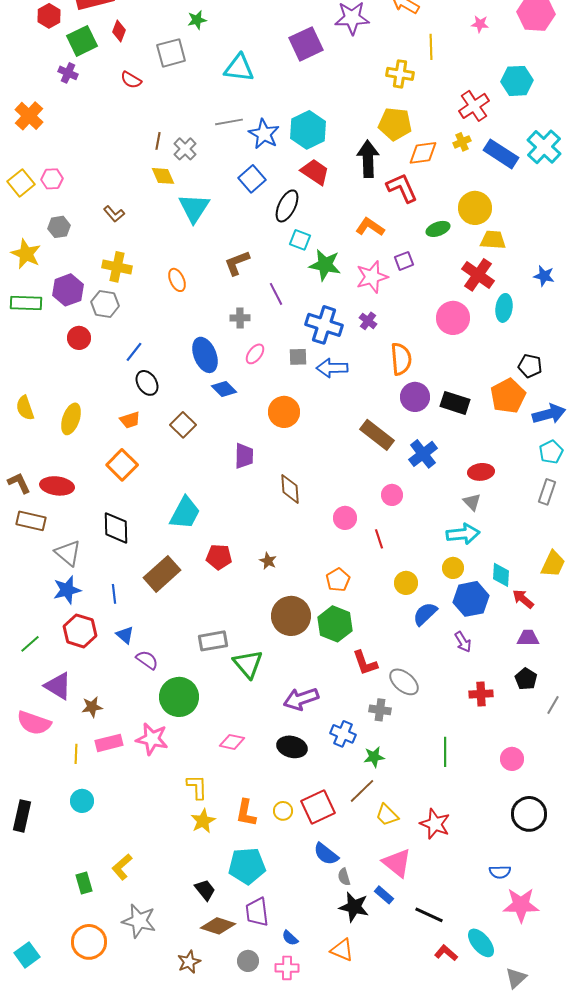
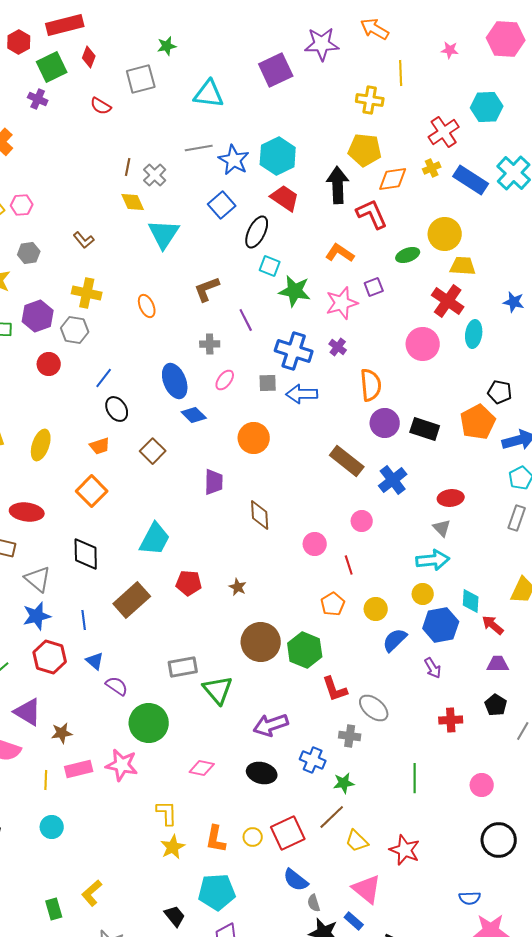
orange pentagon: (338, 580) -> (333, 604), moved

